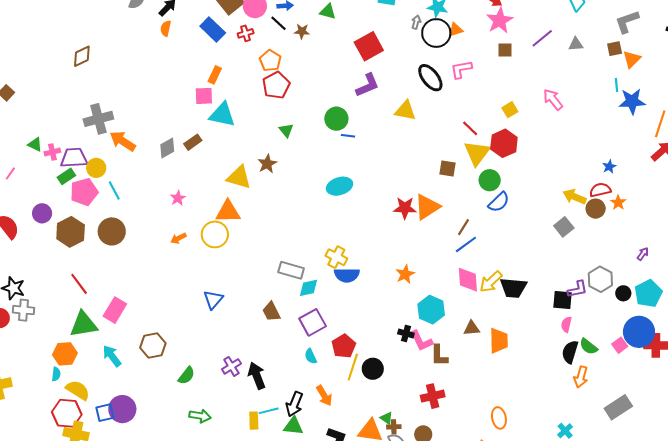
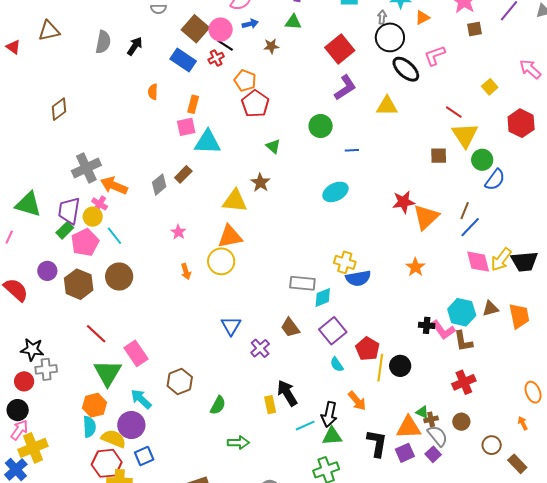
black line: (279, 23) -> (225, 45), moved
orange semicircle: (166, 28) -> (153, 92), moved
black circle: (436, 33) -> (390, 37), moved
blue line: (348, 136) -> (352, 150), moved
red hexagon: (504, 143) -> (521, 123), moved
green triangle: (35, 144) -> (28, 204), size x1.8
pink cross: (52, 152) -> (100, 204), moved, turned -35
purple trapezoid: (74, 158) -> (69, 211), turned -68
orange triangle: (427, 207) -> (426, 217), moved
orange arrow: (178, 238) -> (186, 272), turned -70
pink rectangle: (115, 310) -> (136, 353), turned -55
cyan hexagon: (431, 310) -> (462, 312), moved
green triangle: (84, 324) -> (108, 373), turned -40
purple cross: (231, 366) -> (260, 348), moved
cyan semicircle: (56, 374) -> (89, 427), size x1.5
purple circle: (122, 409) -> (131, 425), moved
yellow rectangle: (254, 421) -> (270, 405), moved

